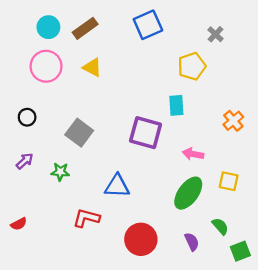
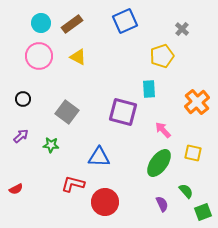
orange cross: (233, 121) -> (197, 102), size x1.4
pink arrow: (193, 154) -> (163, 130), turned 36
red circle: (141, 239) -> (105, 202), moved

